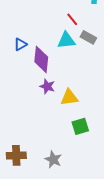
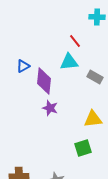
gray rectangle: (88, 37) -> (95, 77), moved
yellow triangle: (69, 97) -> (93, 119), moved

